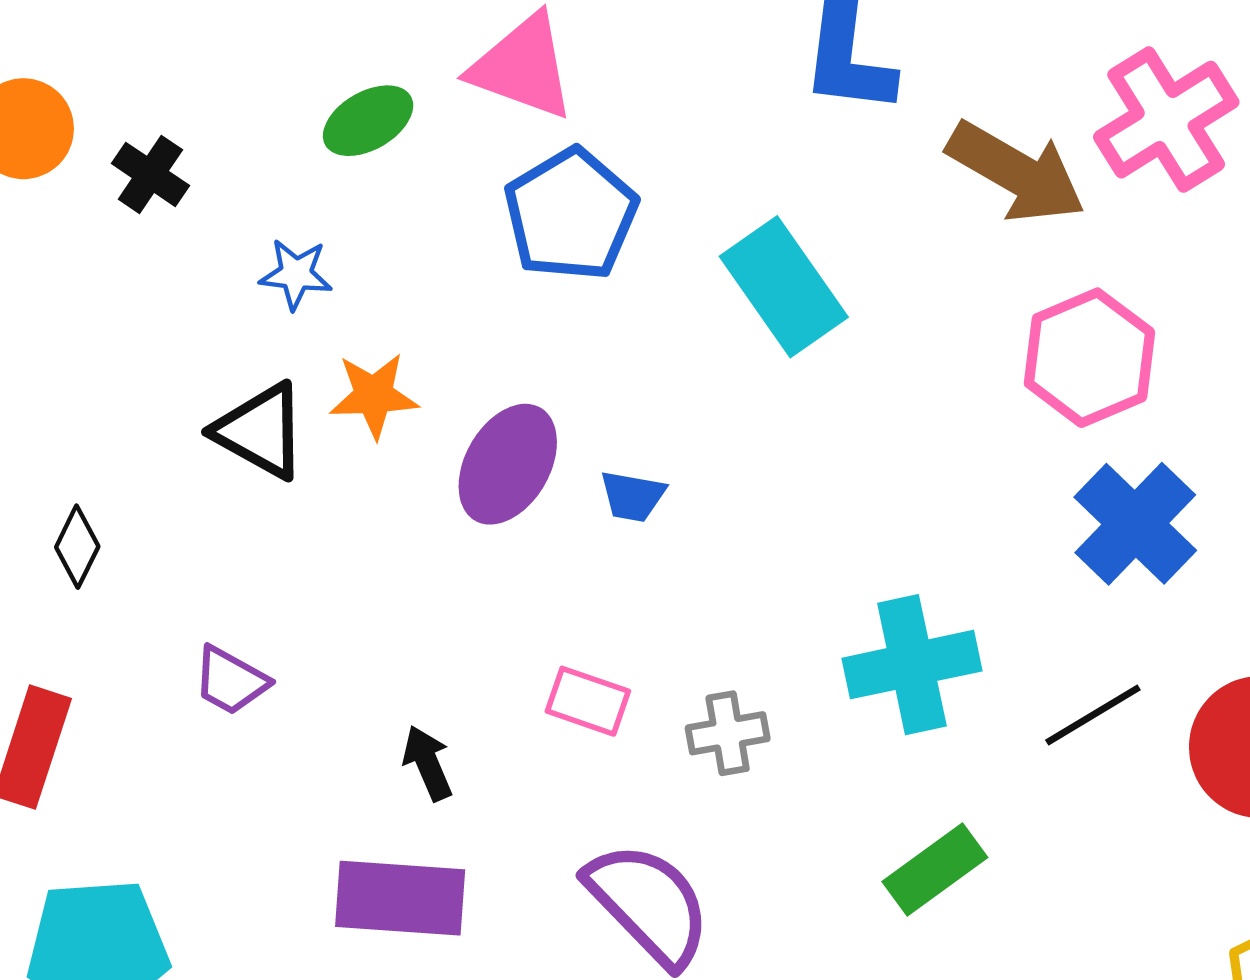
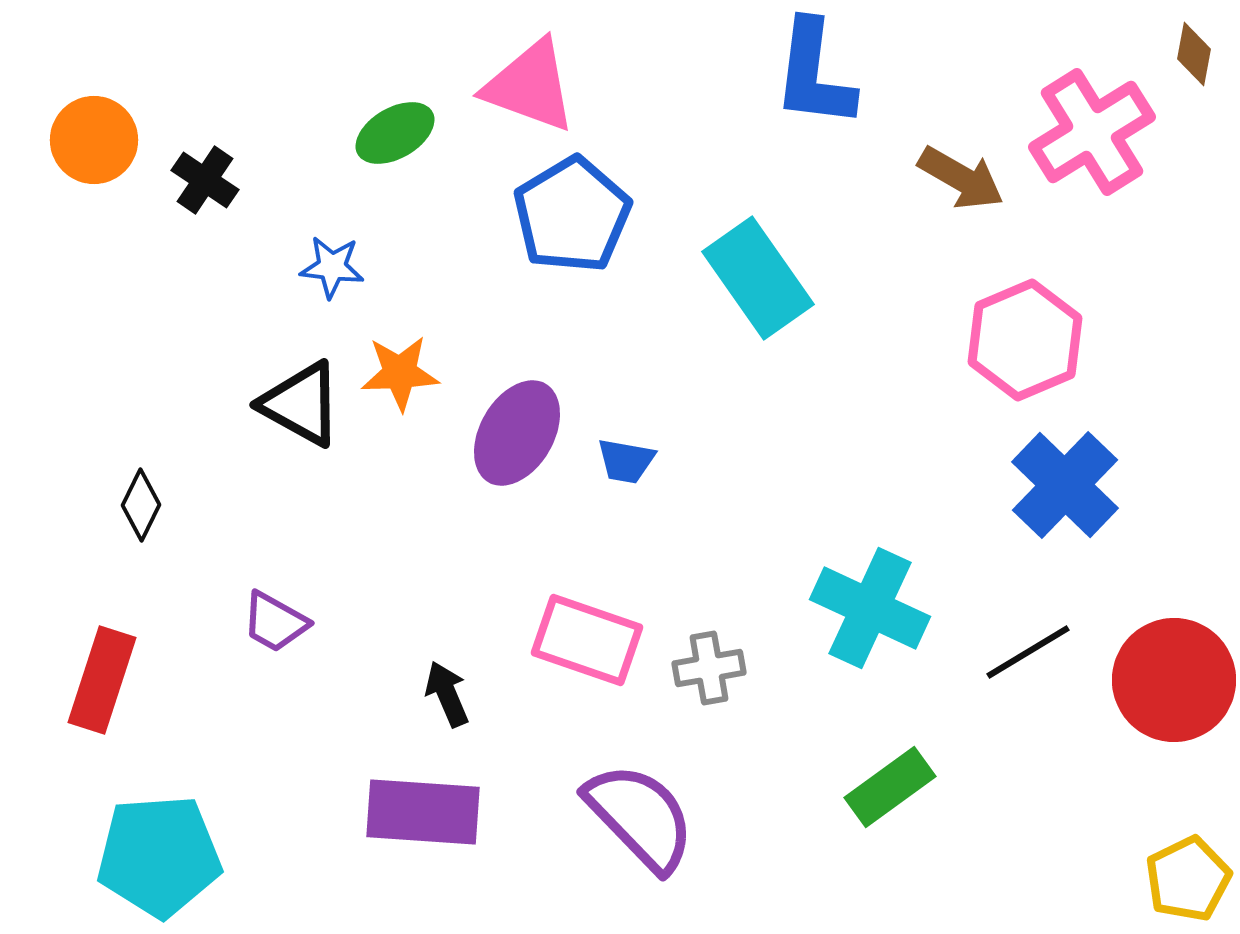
brown arrow: (1016, 172) -> (961, 178), size x0.7
cyan cross: (912, 665) -> (870, 608), turned 37
pink rectangle: (588, 701) -> (587, 640), size x1.5

